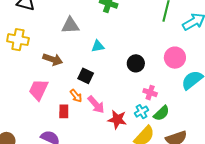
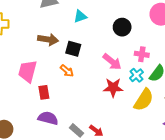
brown arrow: (53, 59) -> (48, 39), moved
pink arrow: (96, 105) -> (112, 62), moved
red rectangle: (64, 111) -> (44, 92), moved

